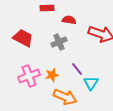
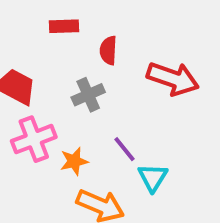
red semicircle: (69, 20) -> (108, 50), turned -96
pink cross: (29, 76) -> (34, 139), moved

